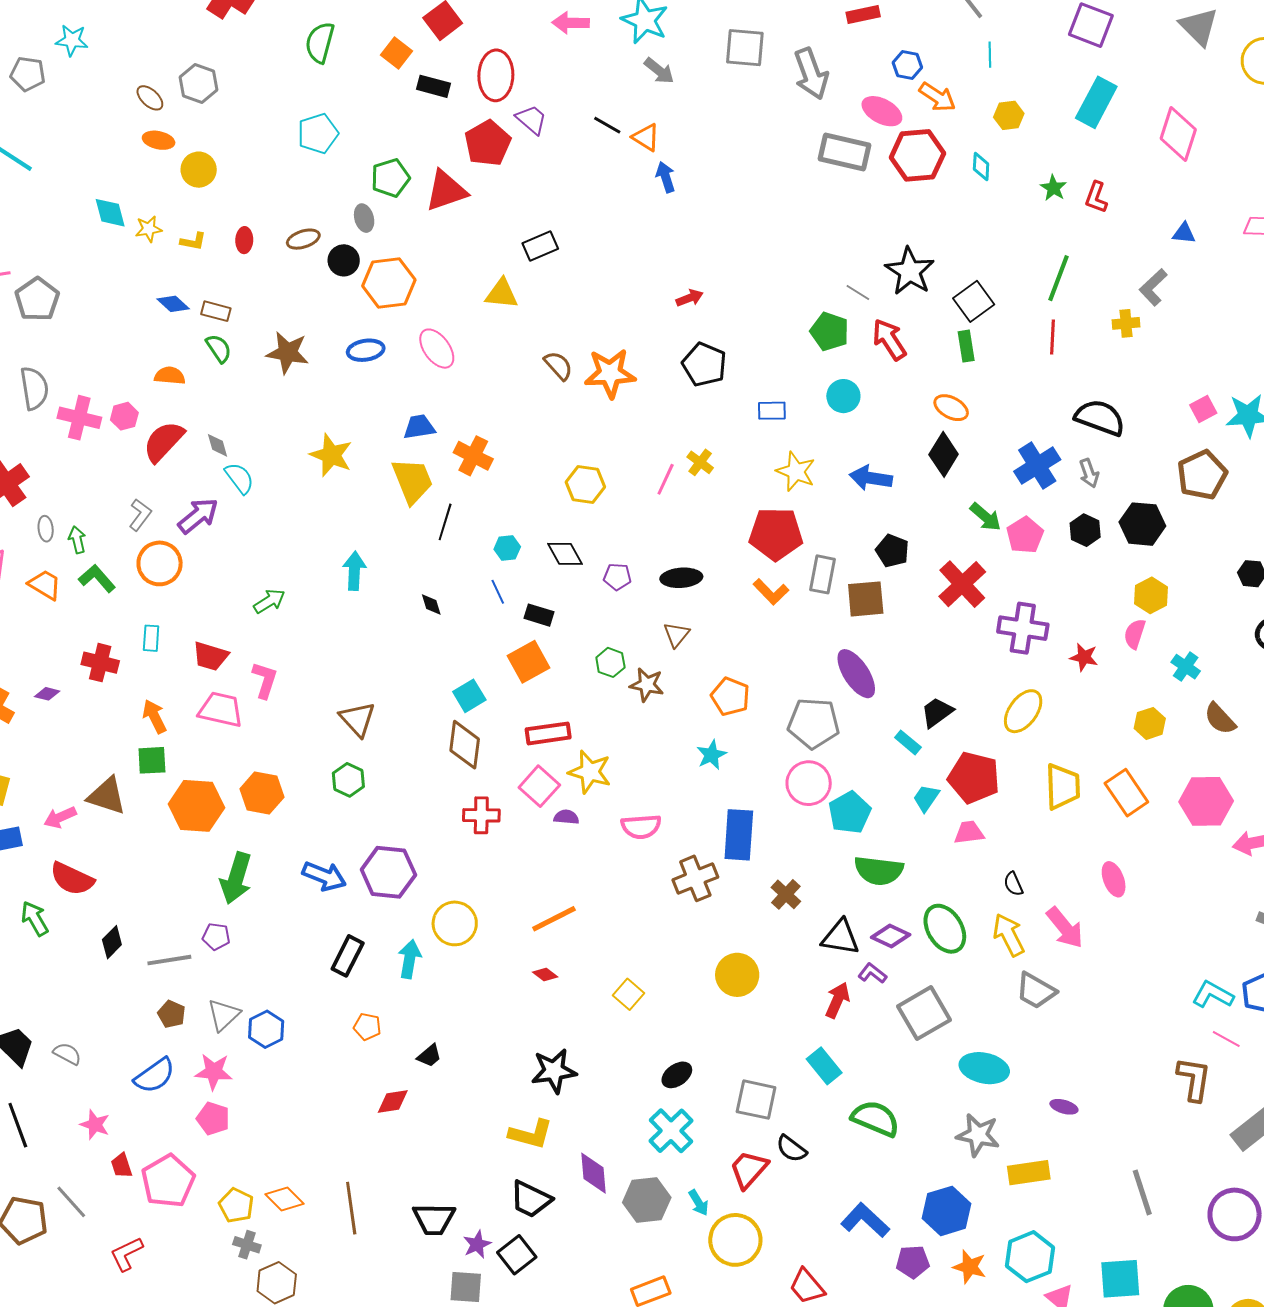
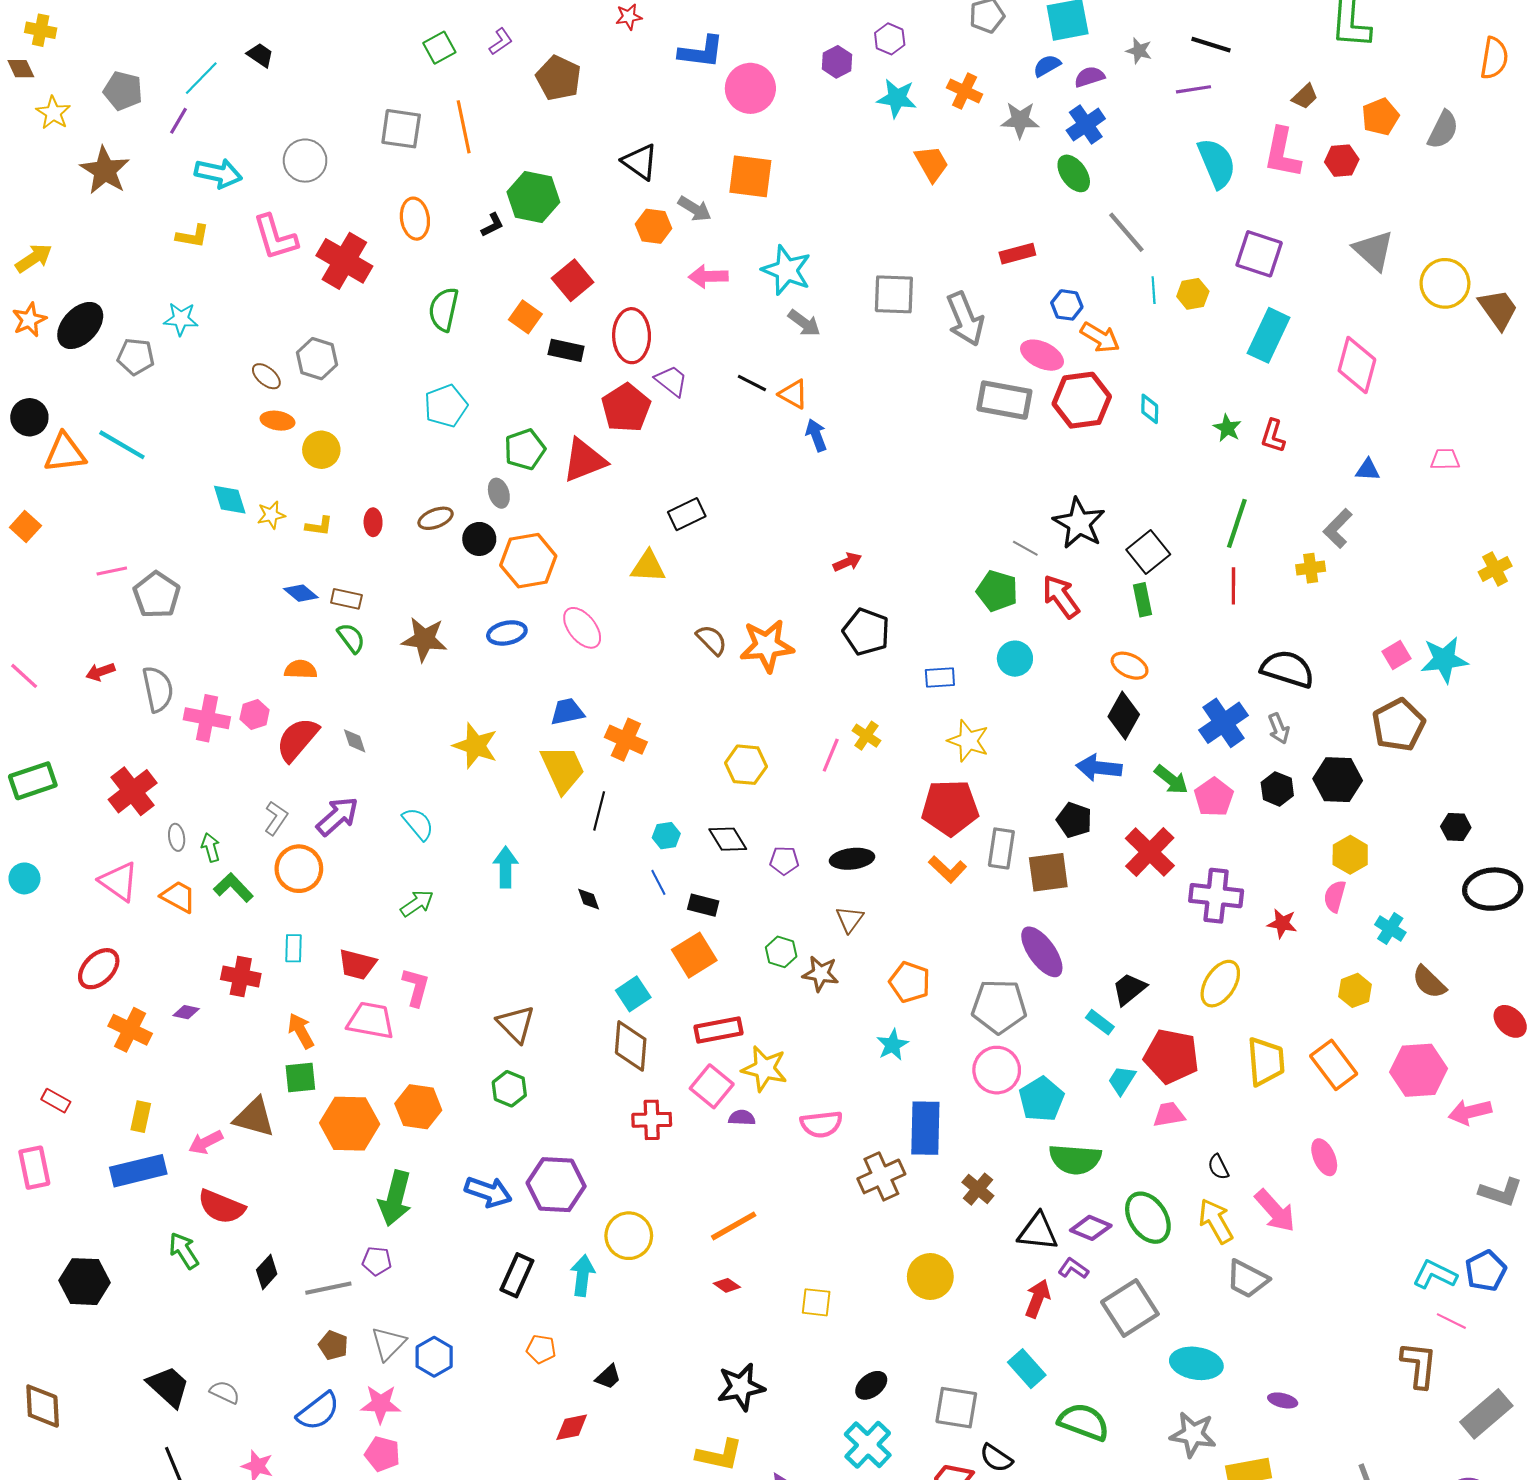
yellow hexagon: (1009, 115) -> (1193, 294), moved
cyan semicircle: (239, 478) -> (418, 824), moved
blue arrow: (871, 478) -> (1099, 768), moved
yellow square: (628, 994) -> (816, 1302), turned -32

